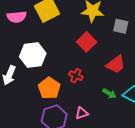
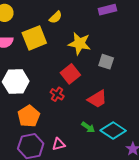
red cross: (76, 76) -> (57, 94), moved

